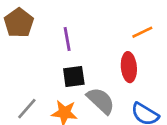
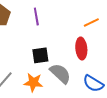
purple line: (67, 39) -> (36, 16), moved

